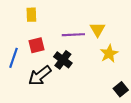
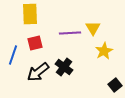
yellow rectangle: (31, 15) -> (30, 14), size x1.5
black cross: (63, 60) -> (64, 67), moved

